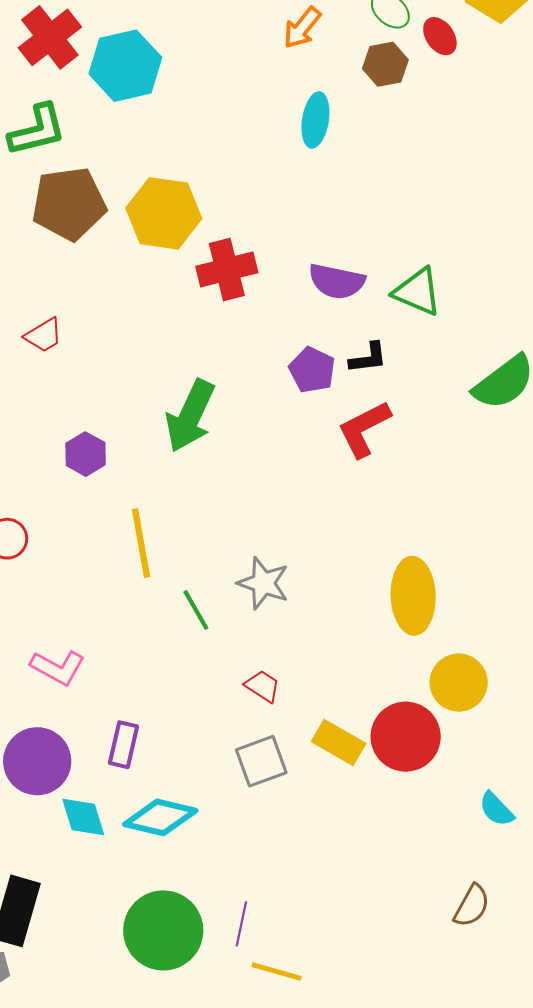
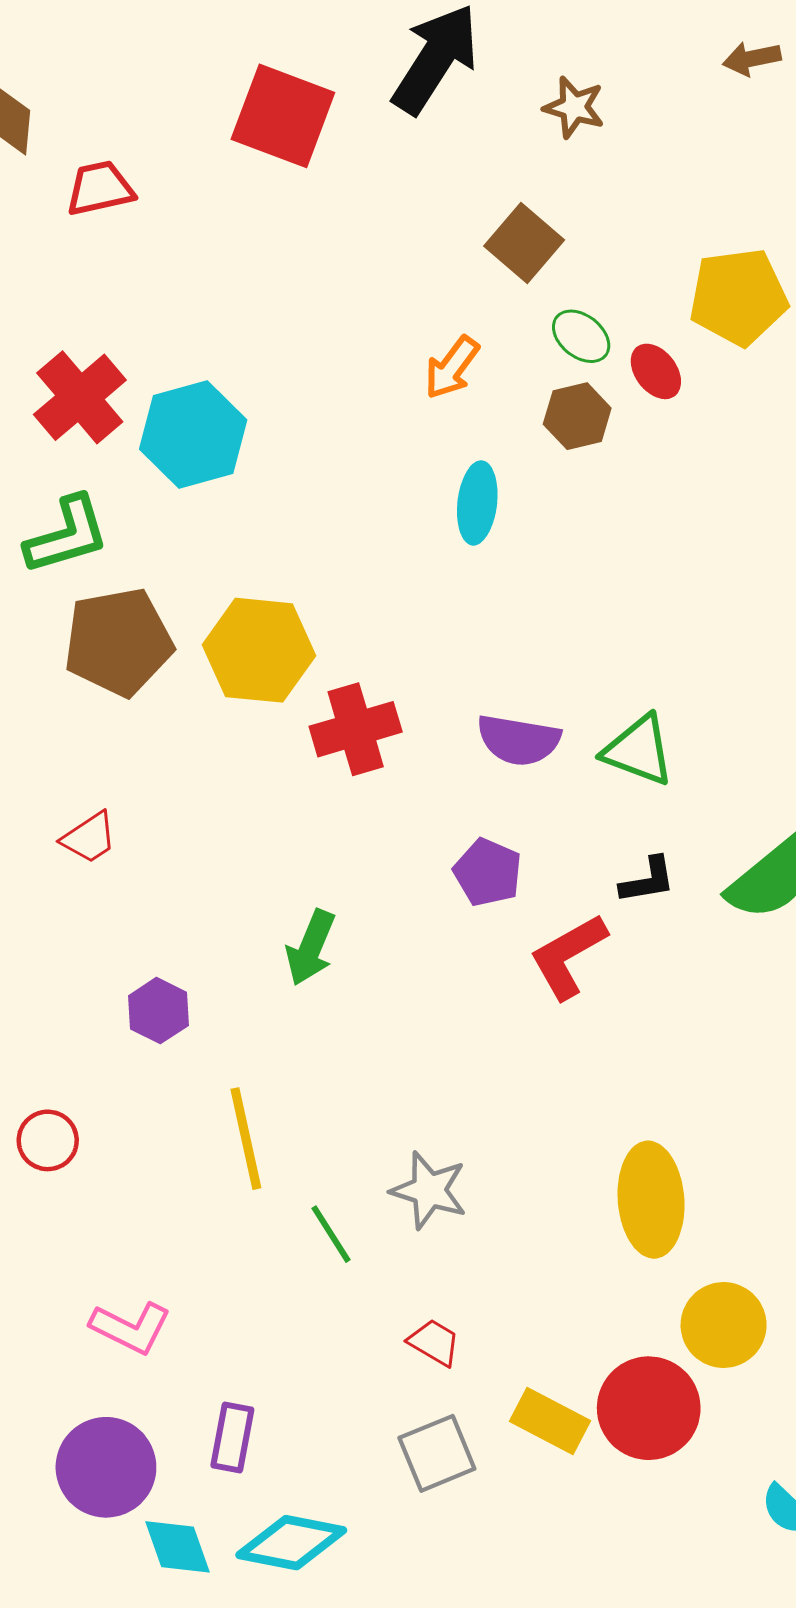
black L-shape: (368, 358) -> (648, 880), moved
green arrow: (190, 416) -> (311, 948), size x0.7

